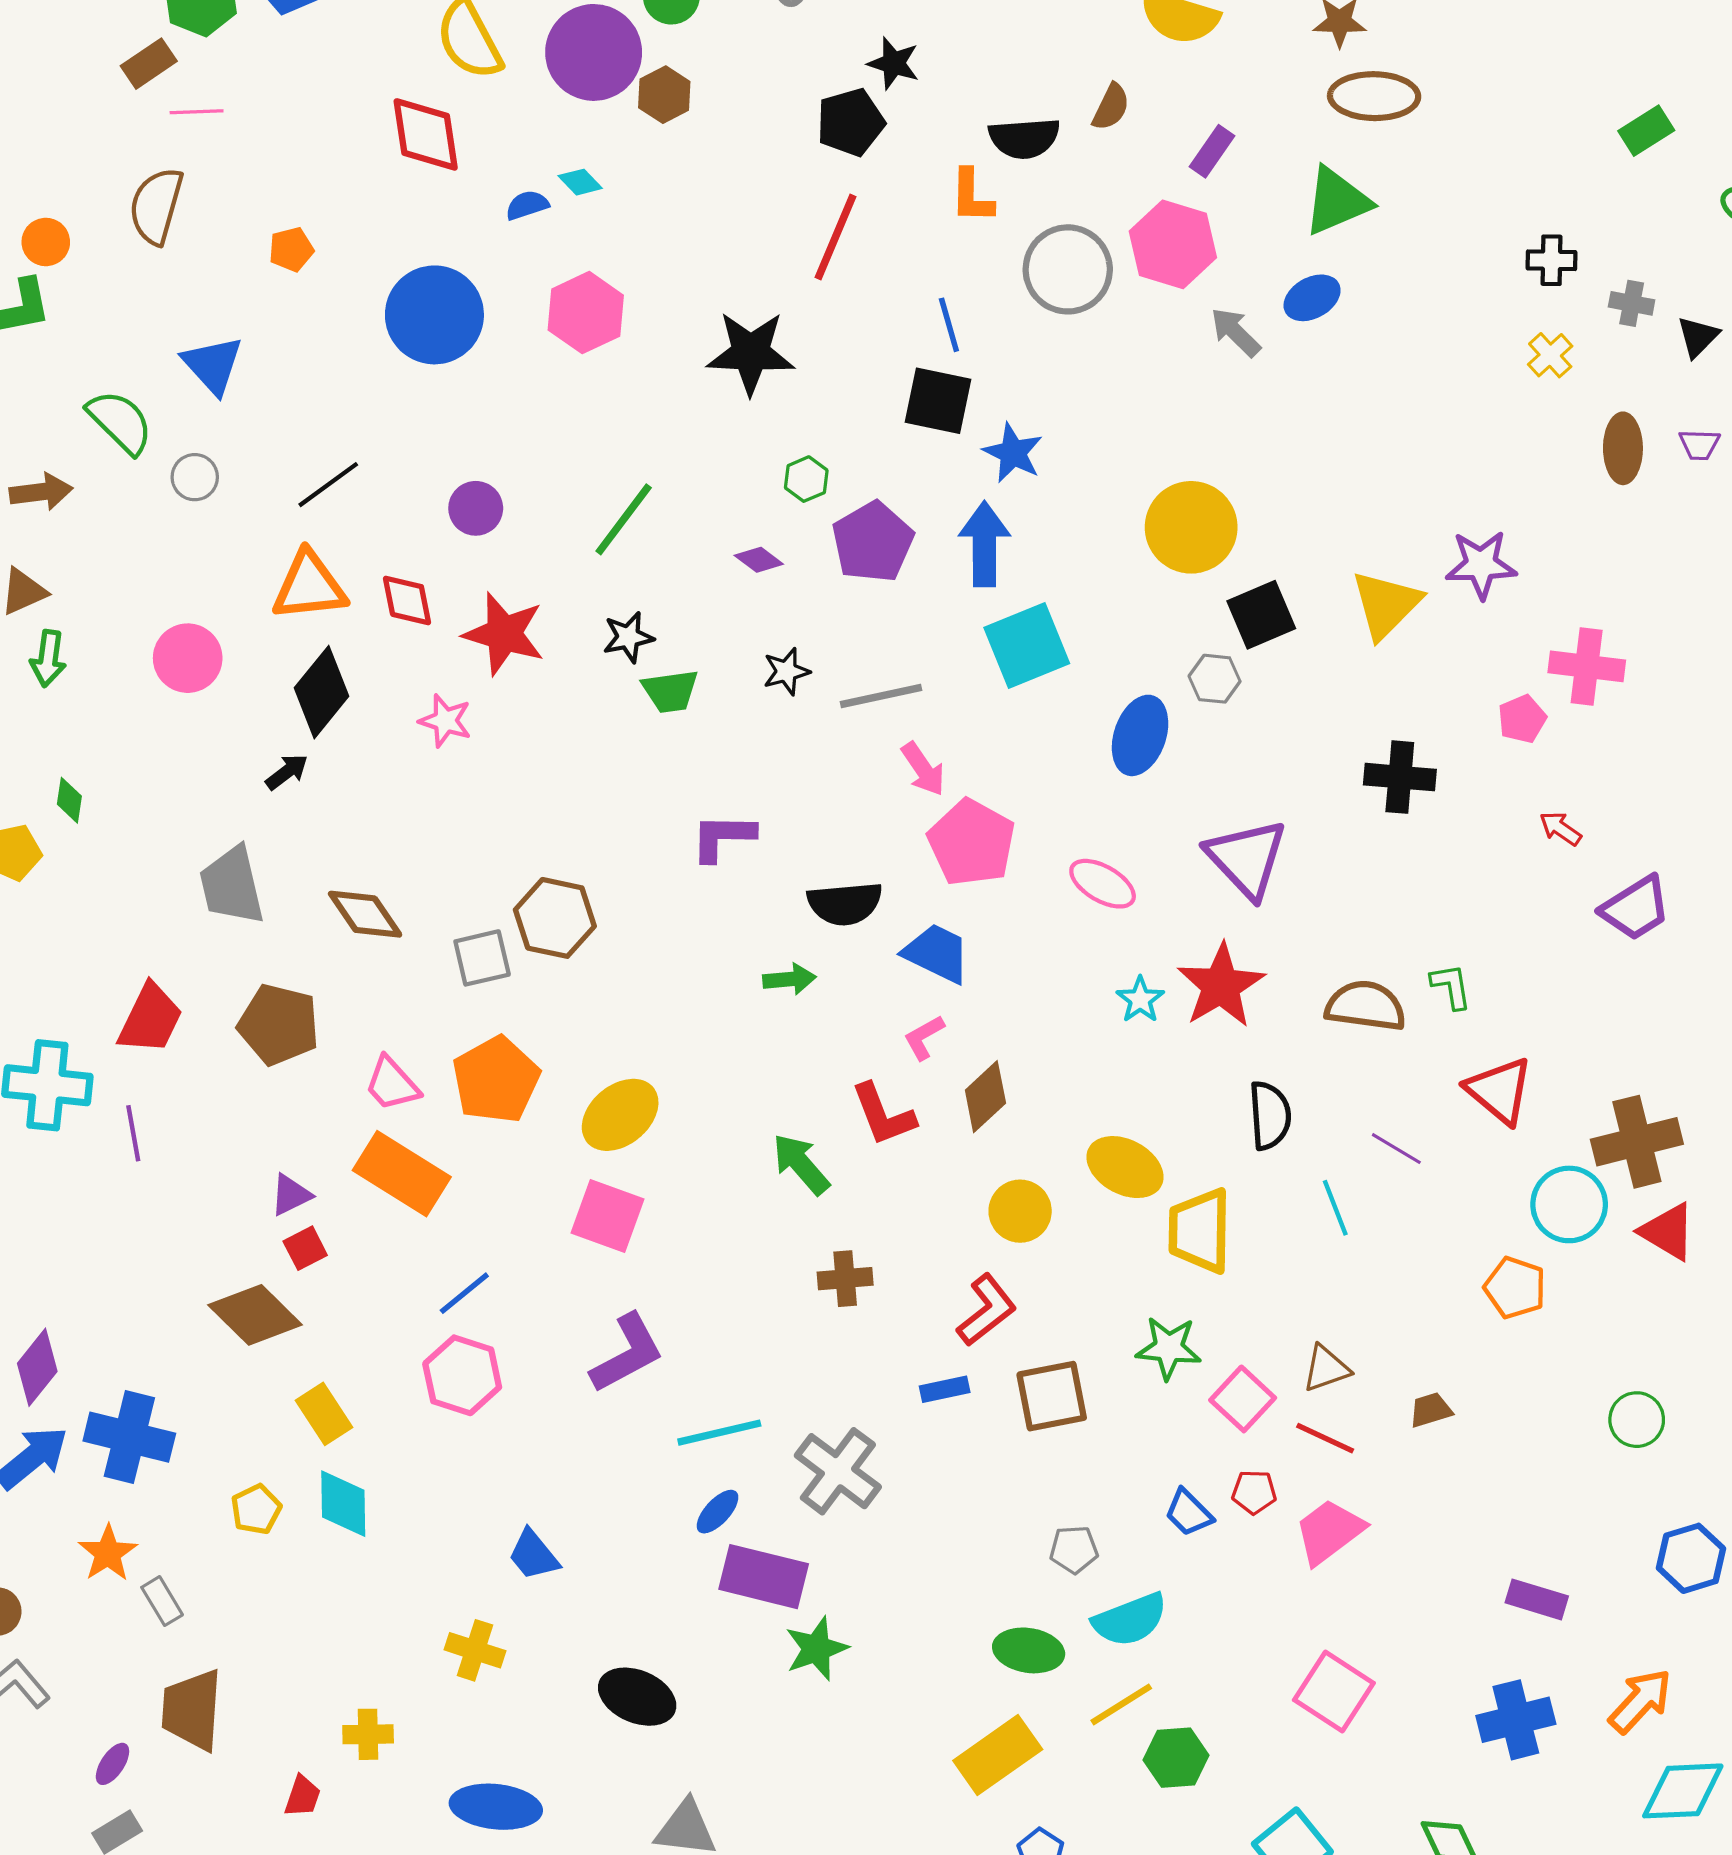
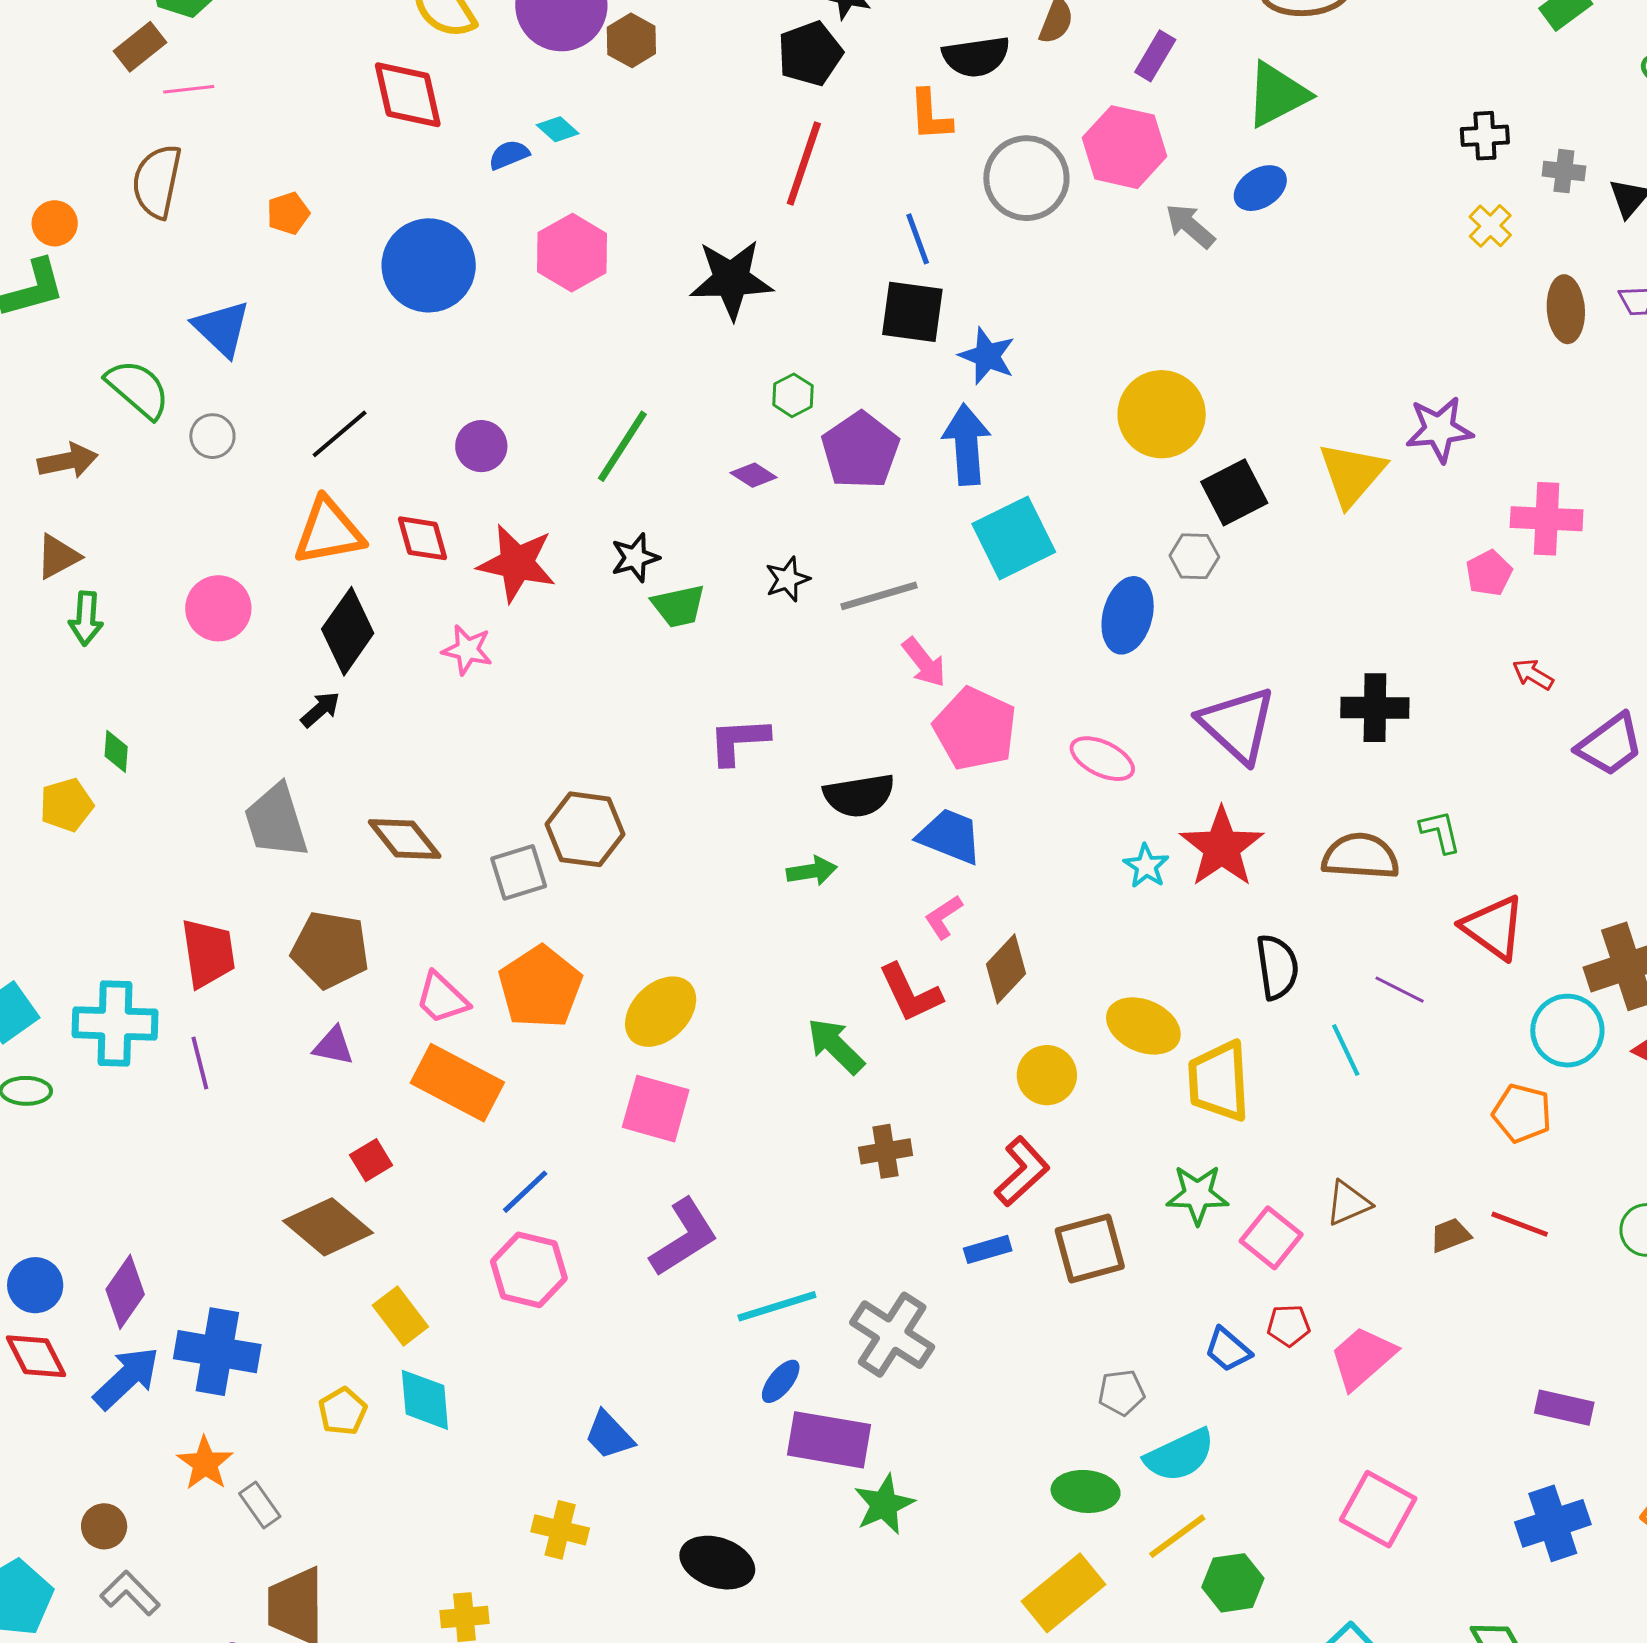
black cross: (1400, 777) -> (1375, 708), moved
red trapezoid: (150, 1019) -> (208, 953), turned -30
purple triangle: (291, 1195) -> (333, 1046), moved, turned 42
red line: (1325, 1438) -> (1520, 1224), moved

